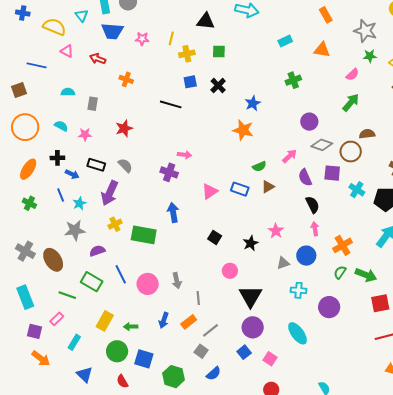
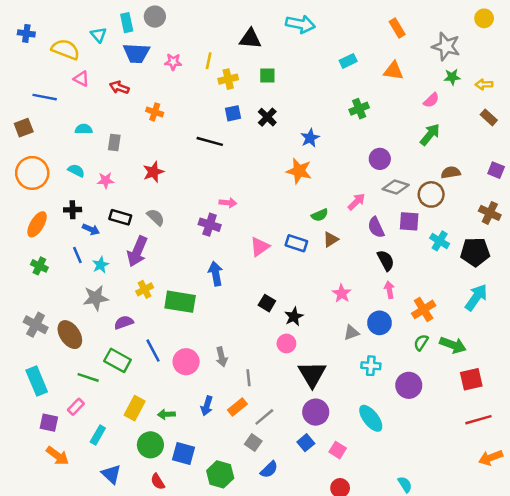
black star: (251, 243) -> (294, 317), moved

